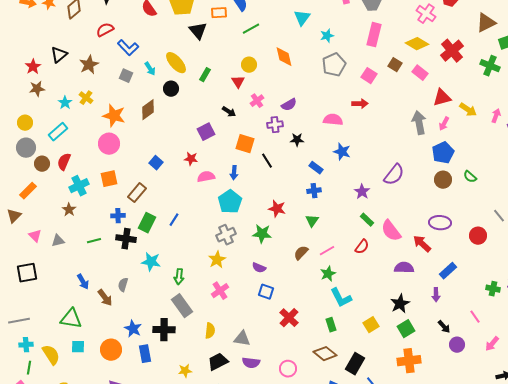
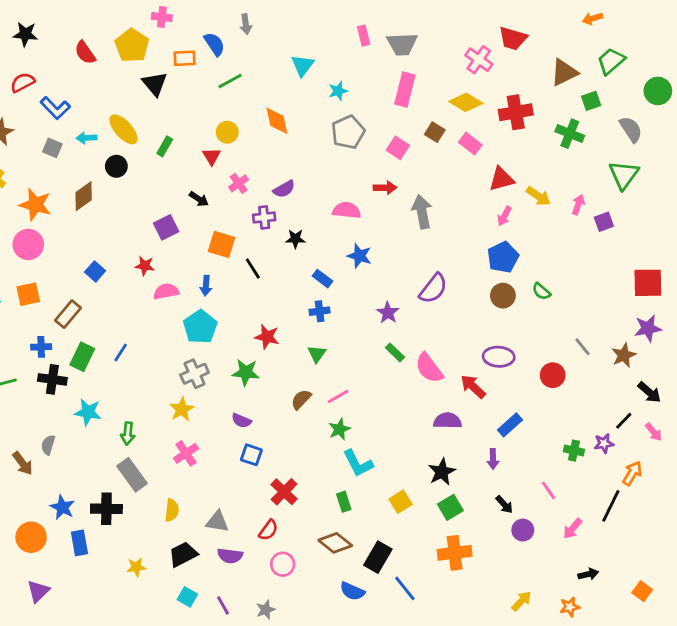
red cross: (452, 51) -> (516, 112), turned 30
cyan arrow: (150, 69) -> (87, 138), turned 120
gray arrow: (419, 123) -> (422, 212), moved
red semicircle: (362, 247) -> (268, 530), moved

